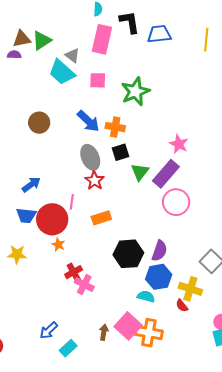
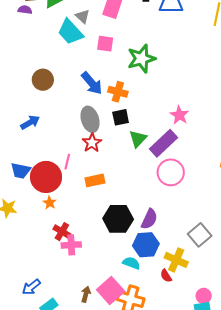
blue arrow: (31, 185) -> (30, 122), moved
red cross: (74, 272) -> (62, 232), turned -36
pink cross: (84, 284) -> (71, 245), turned -36

